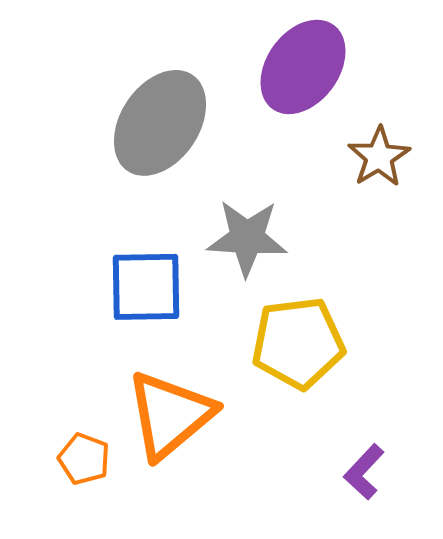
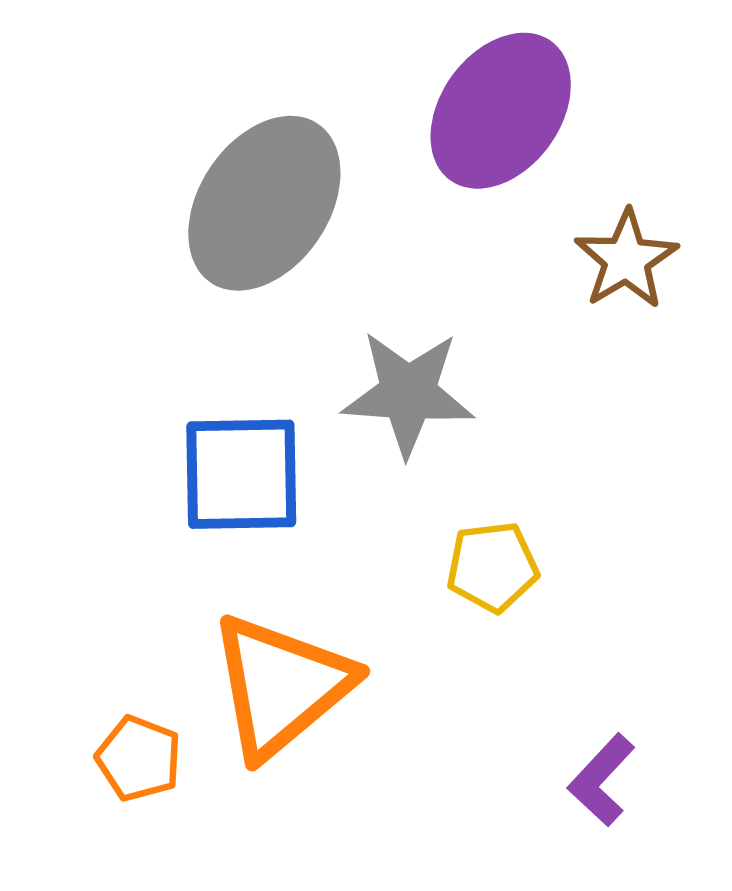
yellow pentagon: (298, 343) -> (492, 567), size x0.6

